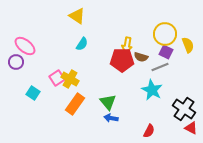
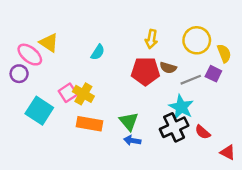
yellow triangle: (77, 16) -> (49, 43), moved
yellow arrow: (127, 45) -> (151, 39), moved
purple square: (166, 52) -> (213, 74), moved
cyan square: (33, 93) -> (39, 111), size x1.6
orange rectangle: (75, 104) -> (89, 124), turned 65
black cross: (184, 109) -> (174, 127), moved, turned 30
red semicircle: (149, 131) -> (203, 132), moved, turned 104

